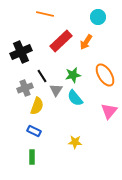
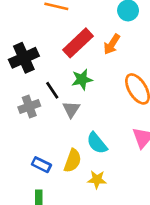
green star: (73, 75) -> (82, 79), moved
cyan semicircle: (75, 98) -> (97, 143), moved
yellow semicircle: (37, 106) -> (73, 161), moved

